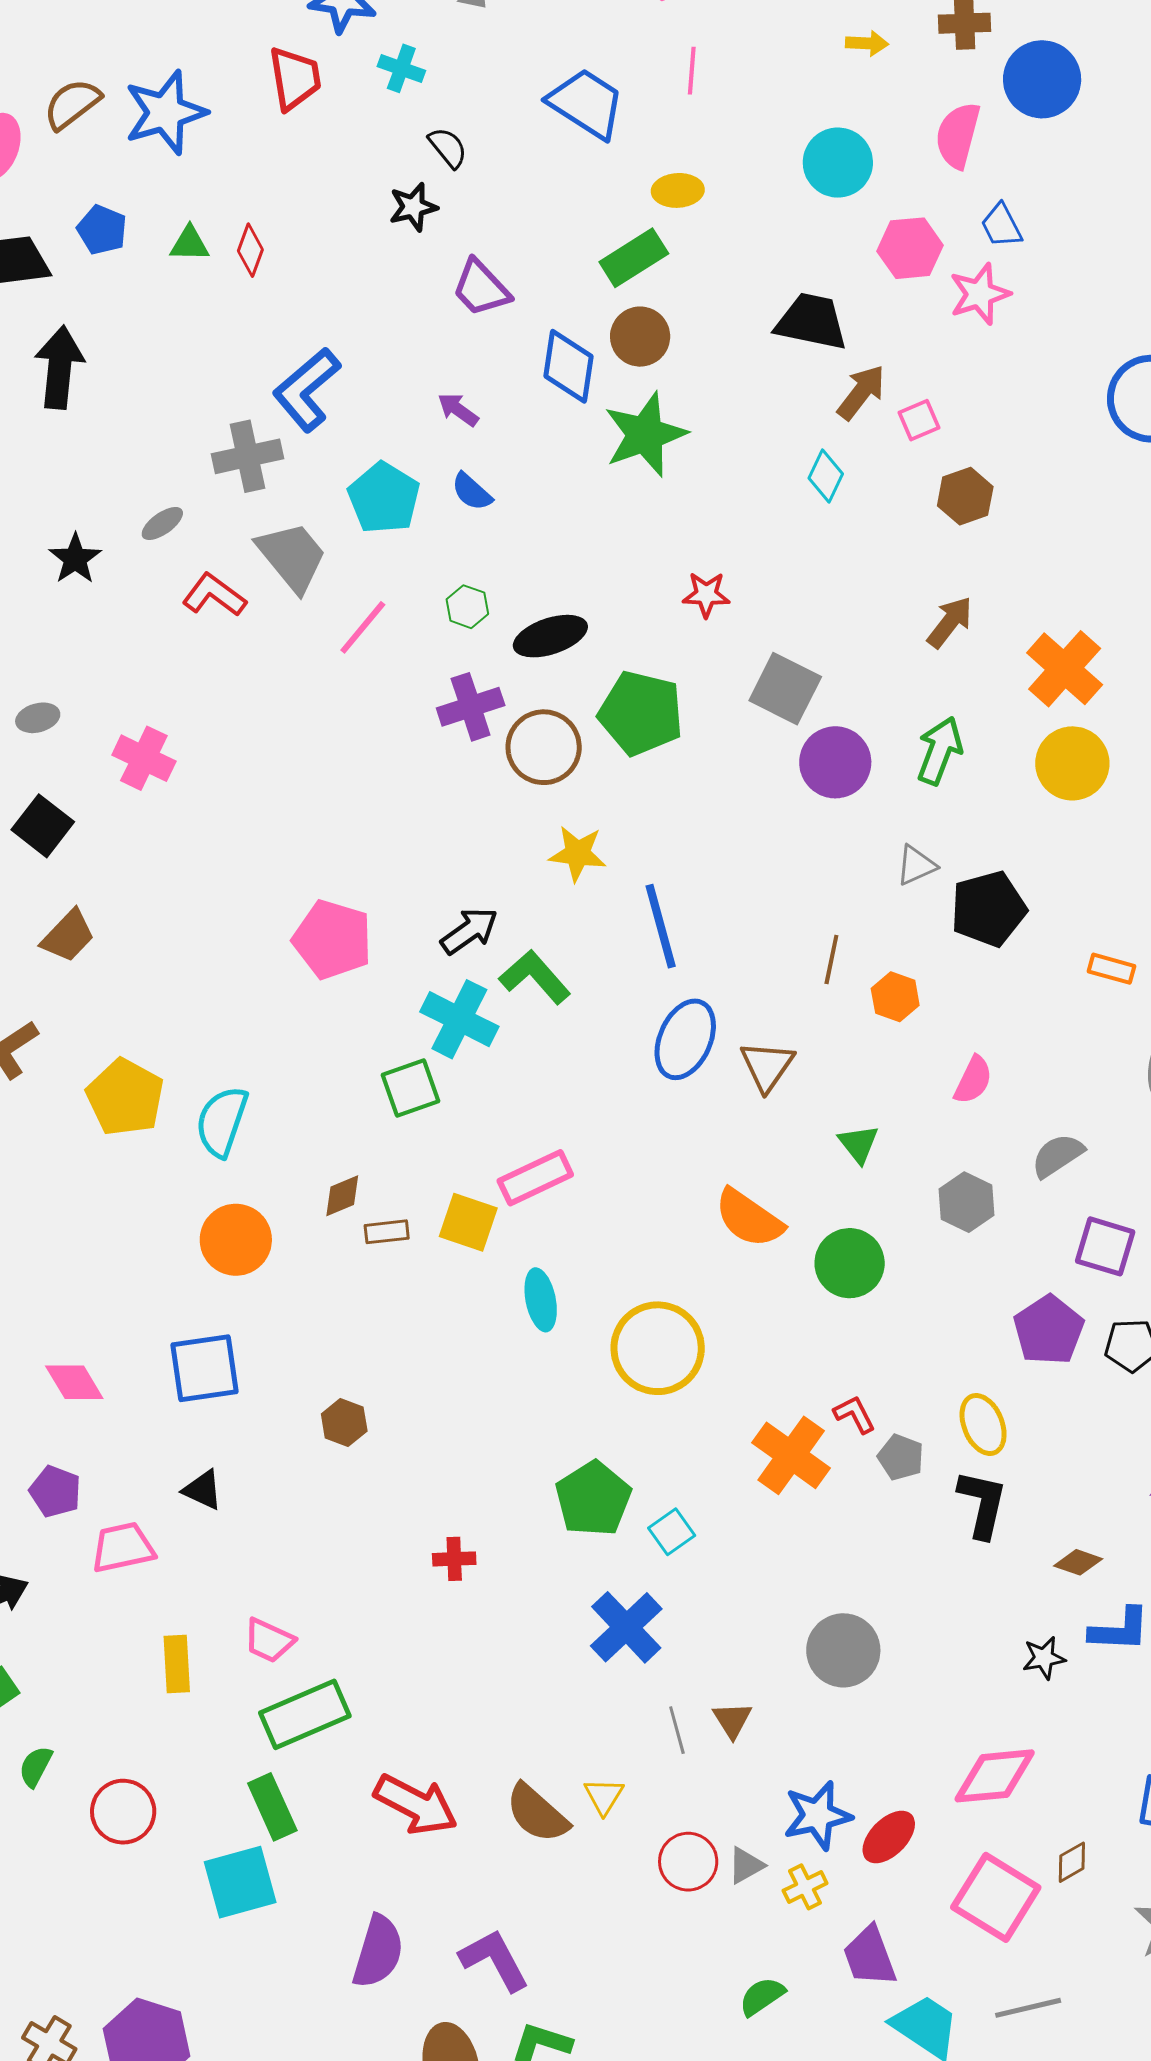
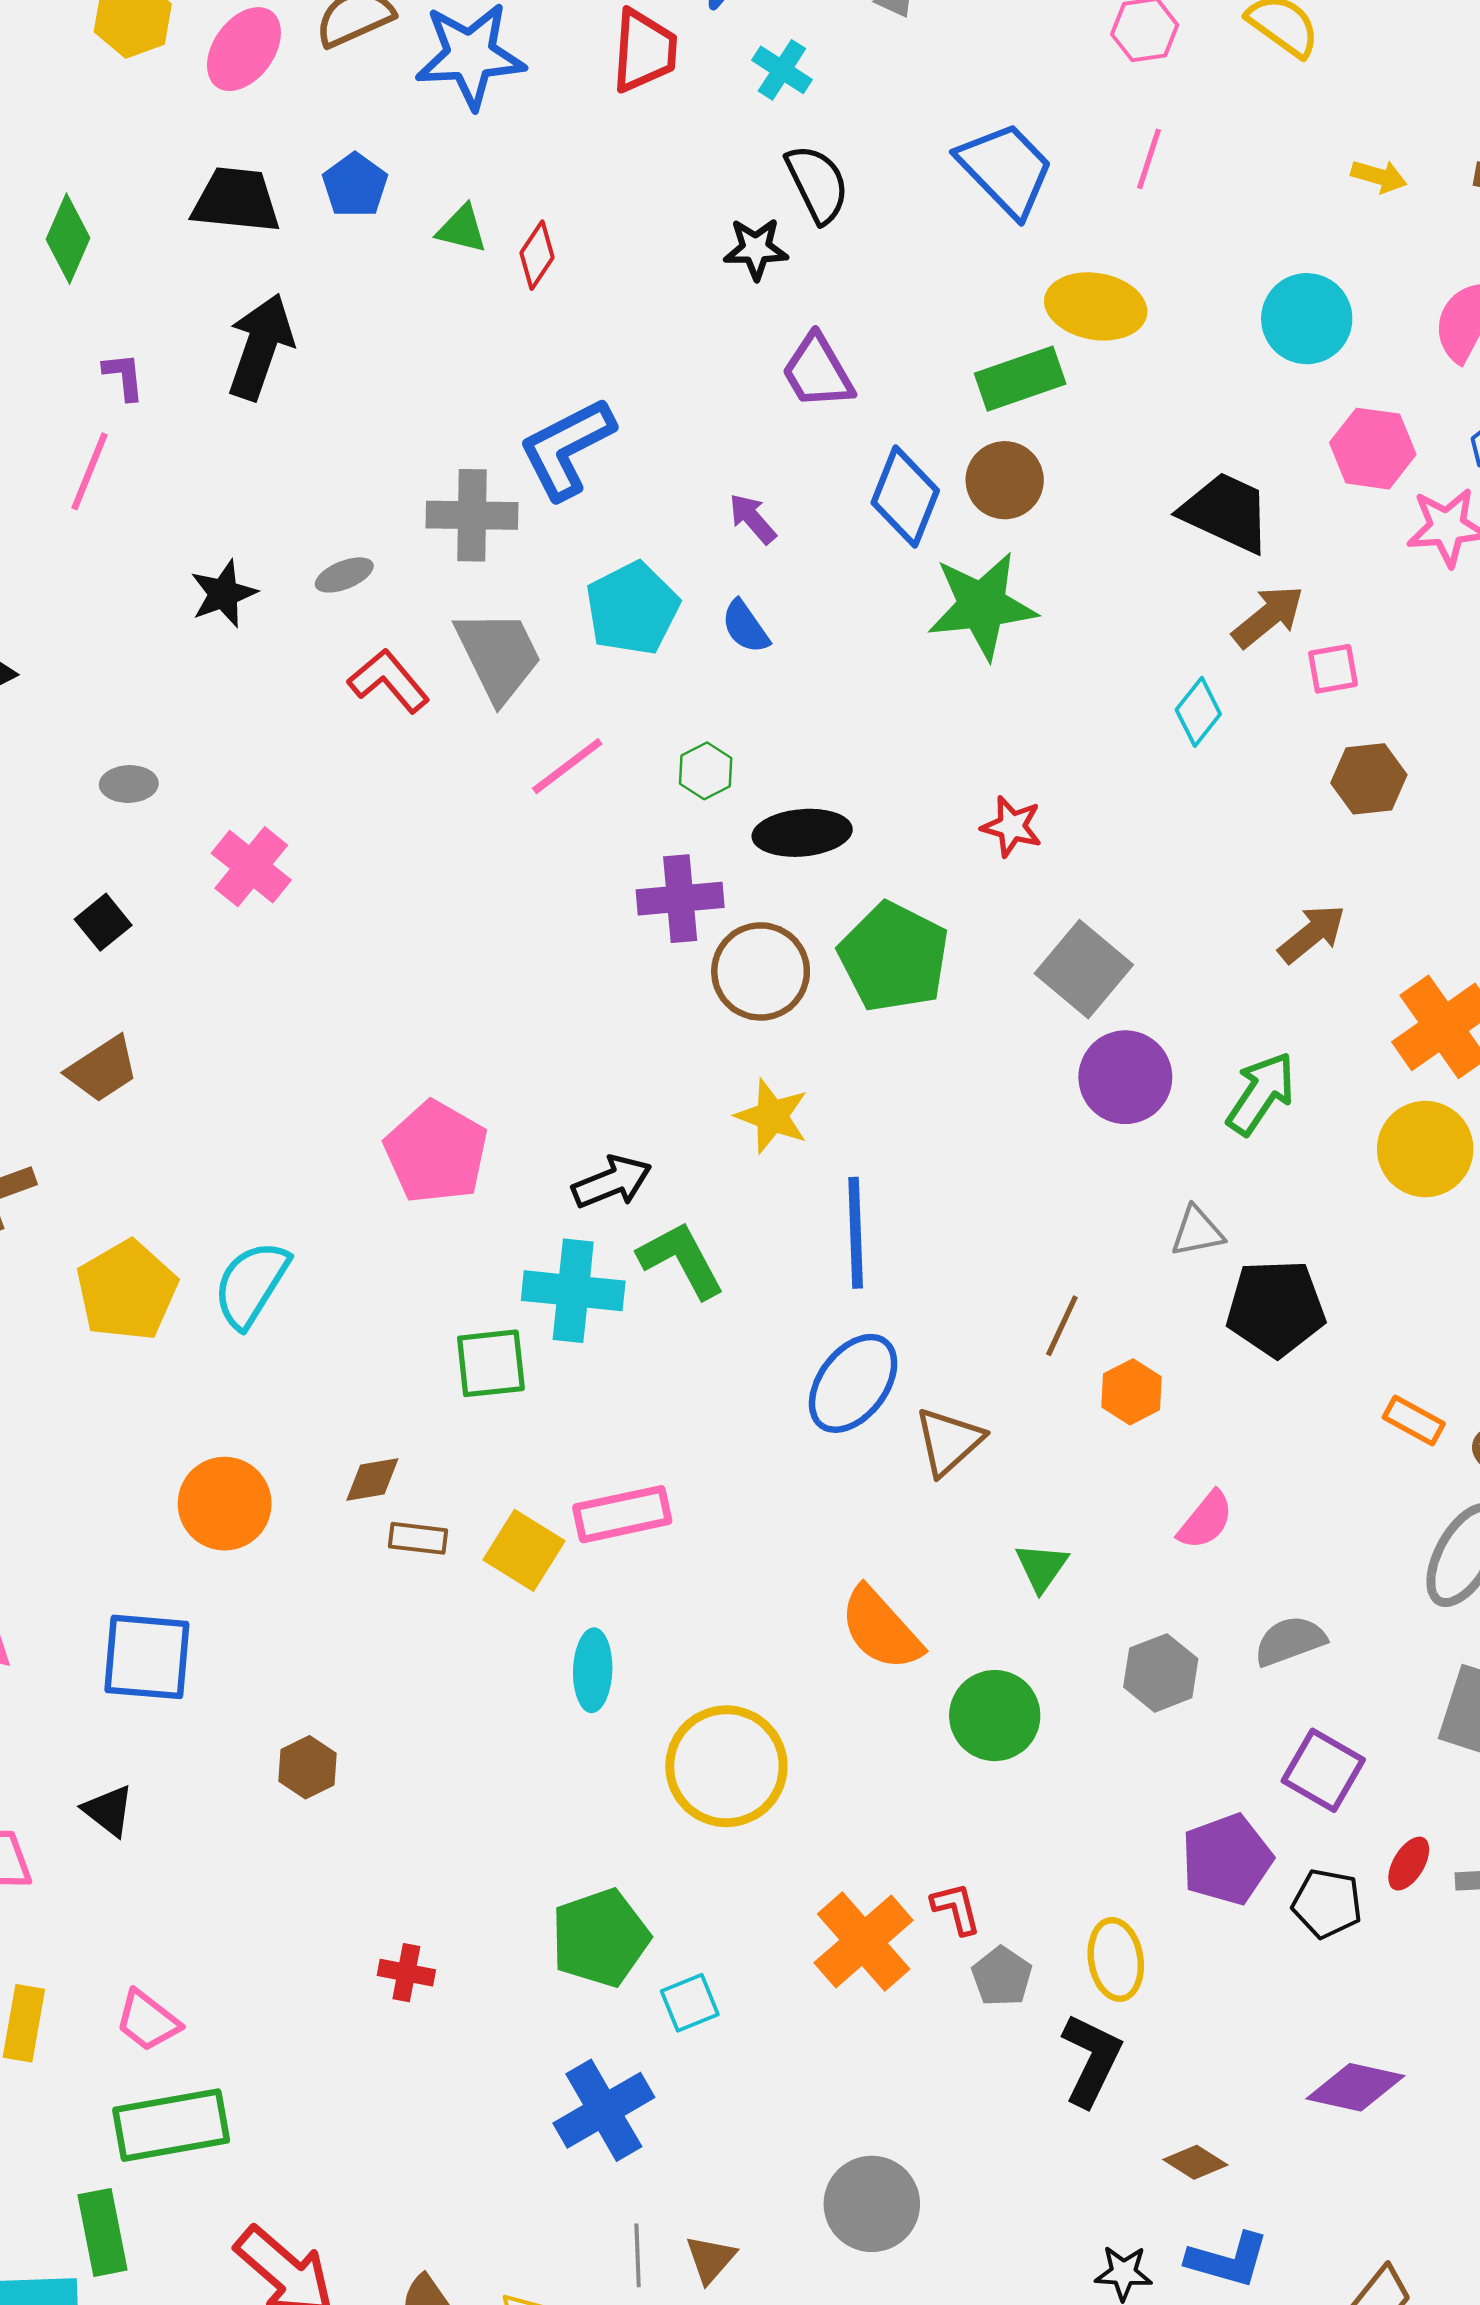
black semicircle: (448, 147) -> (817, 184), size x1.4
yellow ellipse: (678, 190) -> (1096, 306), size x1.5
black square: (43, 826) -> (103, 922), size x0.7
cyan cross: (459, 1019) -> (573, 1291), turned -34
cyan semicircle: (222, 1122) -> (251, 1284), moved

